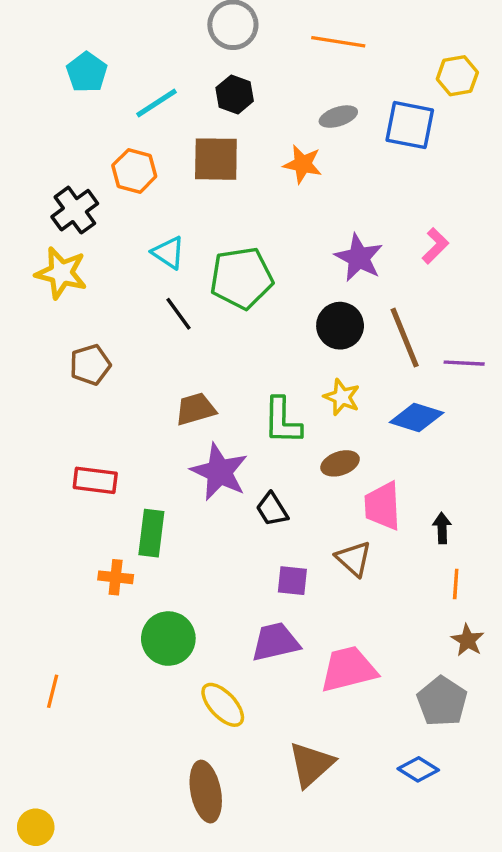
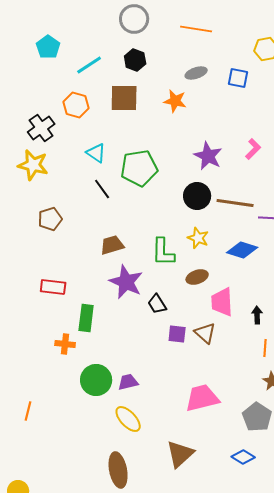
blue square: (410, 125) -> (238, 78), size x0.7
brown line: (405, 338) -> (235, 203), turned -60
purple square: (292, 581) -> (177, 334), moved
purple trapezoid: (275, 642) -> (128, 382), moved, size x0.7

